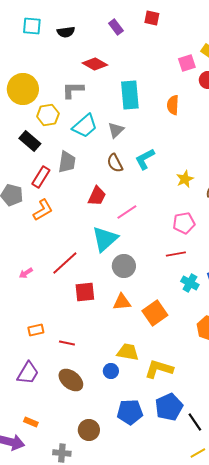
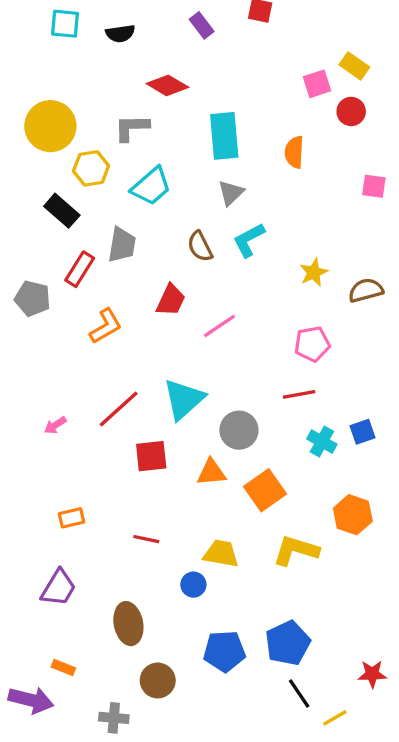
gray triangle: (116, 130) -> (231, 193), moved
orange L-shape: (43, 210) -> (106, 326), moved
cyan triangle: (105, 239) -> (184, 399), moved
gray circle: (124, 266) -> (239, 430), moved
red line: (67, 343) -> (146, 539), moved
yellow L-shape: (159, 369) -> (296, 550), moved
brown ellipse: (71, 380) -> (128, 624), moved, turned 40
black line: (195, 422) -> (299, 693), moved

